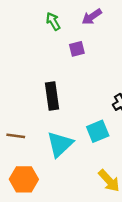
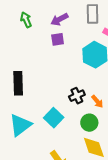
purple square: (77, 49) -> (58, 39), moved
cyan square: (98, 131) -> (54, 118), turned -30

